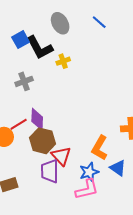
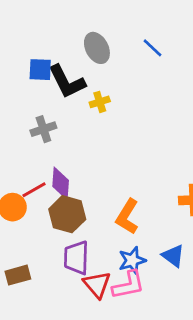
blue square: (21, 40) -> (40, 70), turned 30
orange L-shape: (100, 148) -> (127, 217), moved
red triangle: (61, 156) -> (97, 285), moved

